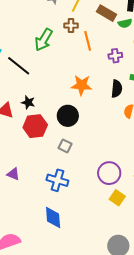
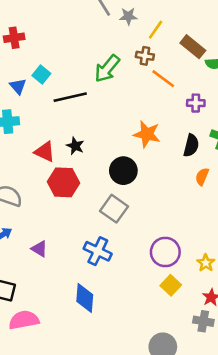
orange line: (88, 41) -> (163, 79), turned -48
black line: (19, 66) -> (70, 97), turned -60
red hexagon: (35, 126) -> (63, 182), moved
gray square: (65, 146) -> (114, 209), size x1.5
purple triangle: (13, 174) -> (39, 249), moved

